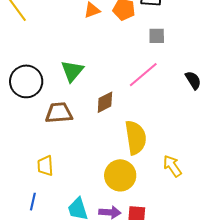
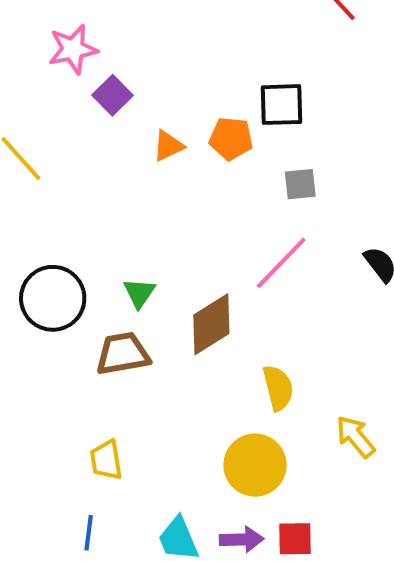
green triangle: (72, 71) -> (139, 293), moved, size x0.7
brown diamond: (105, 102) -> (211, 324), size x1.4
yellow semicircle: (136, 138) -> (278, 388), size x0.7

